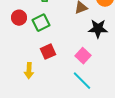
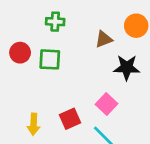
green square: (41, 23) -> (50, 59), turned 30
red square: (48, 52) -> (70, 119), moved

